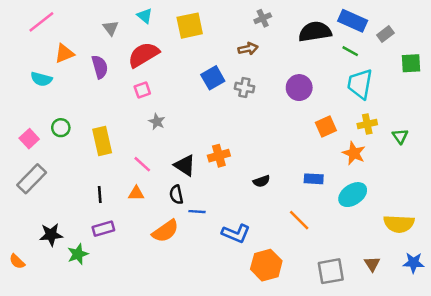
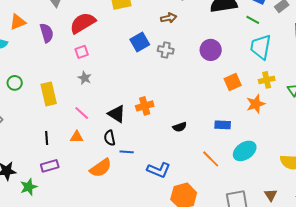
gray star: (157, 122) -> (85, 78), moved
orange star: (354, 153) -> (256, 104), turned 30
cyan ellipse: (353, 195) -> (245, 151), moved

